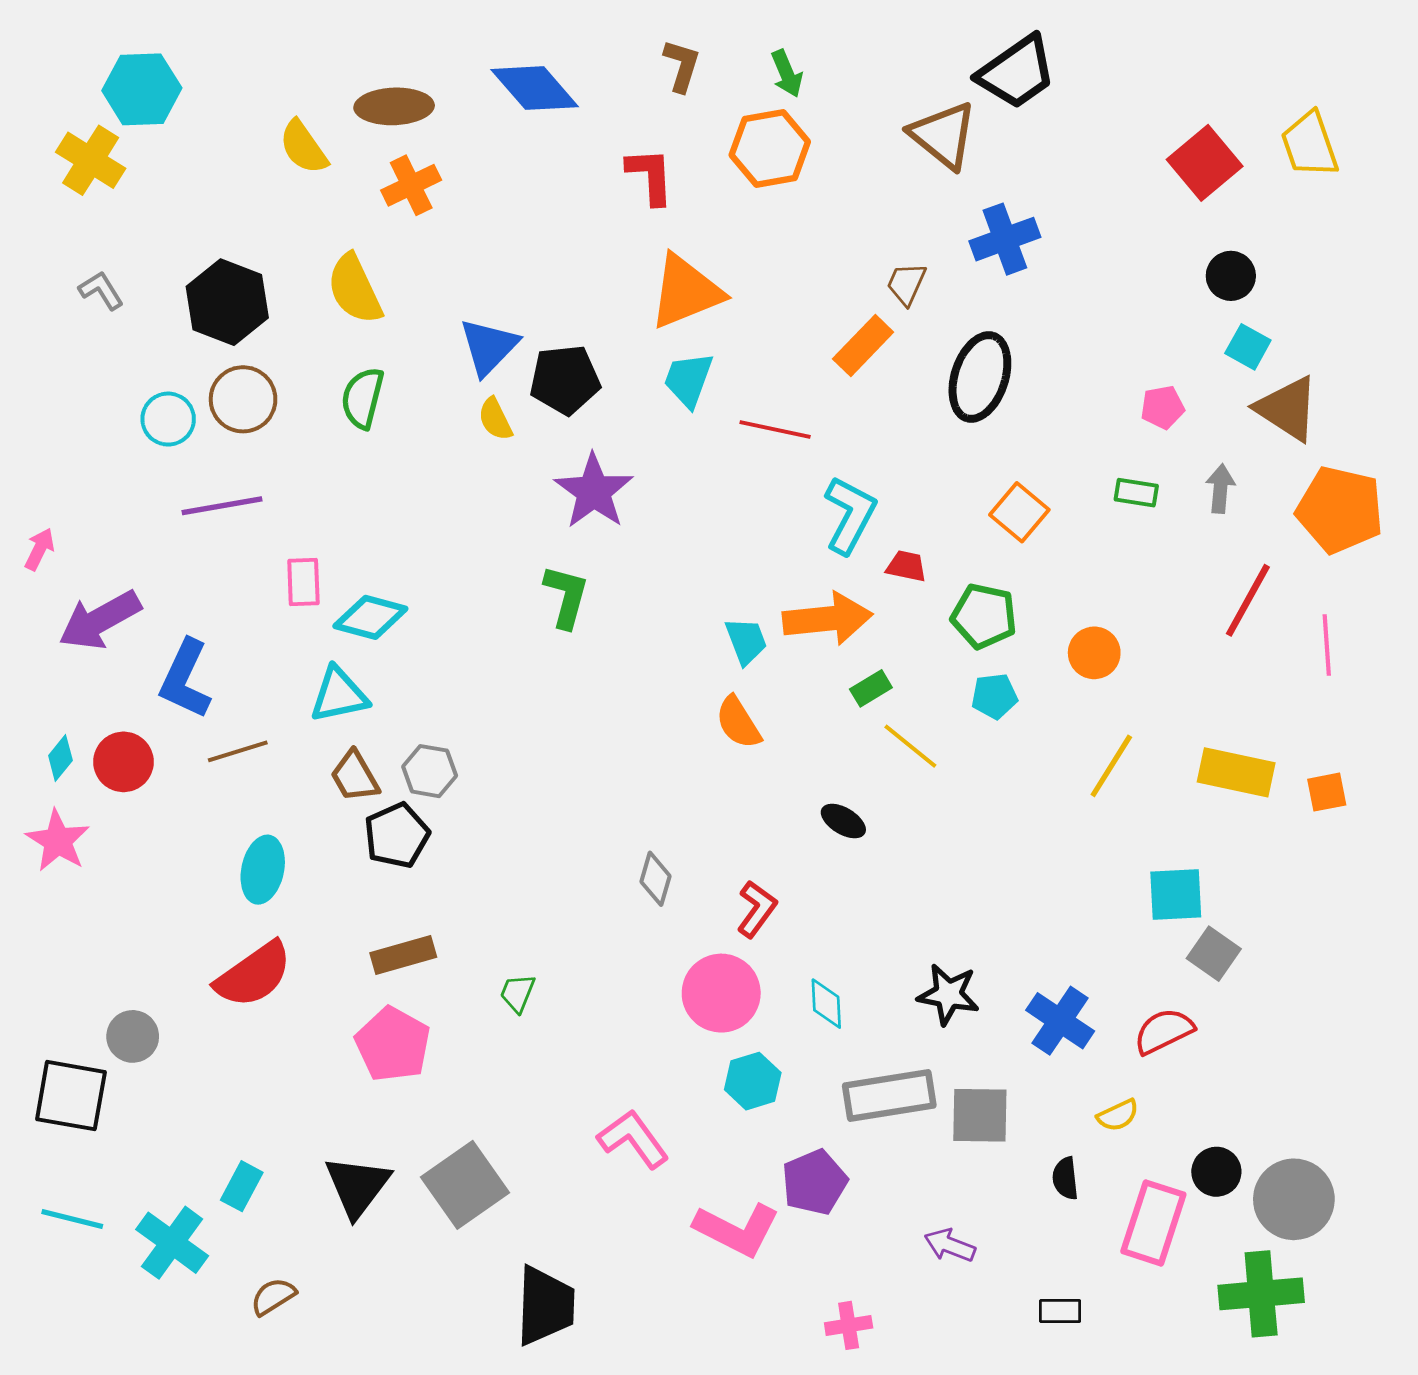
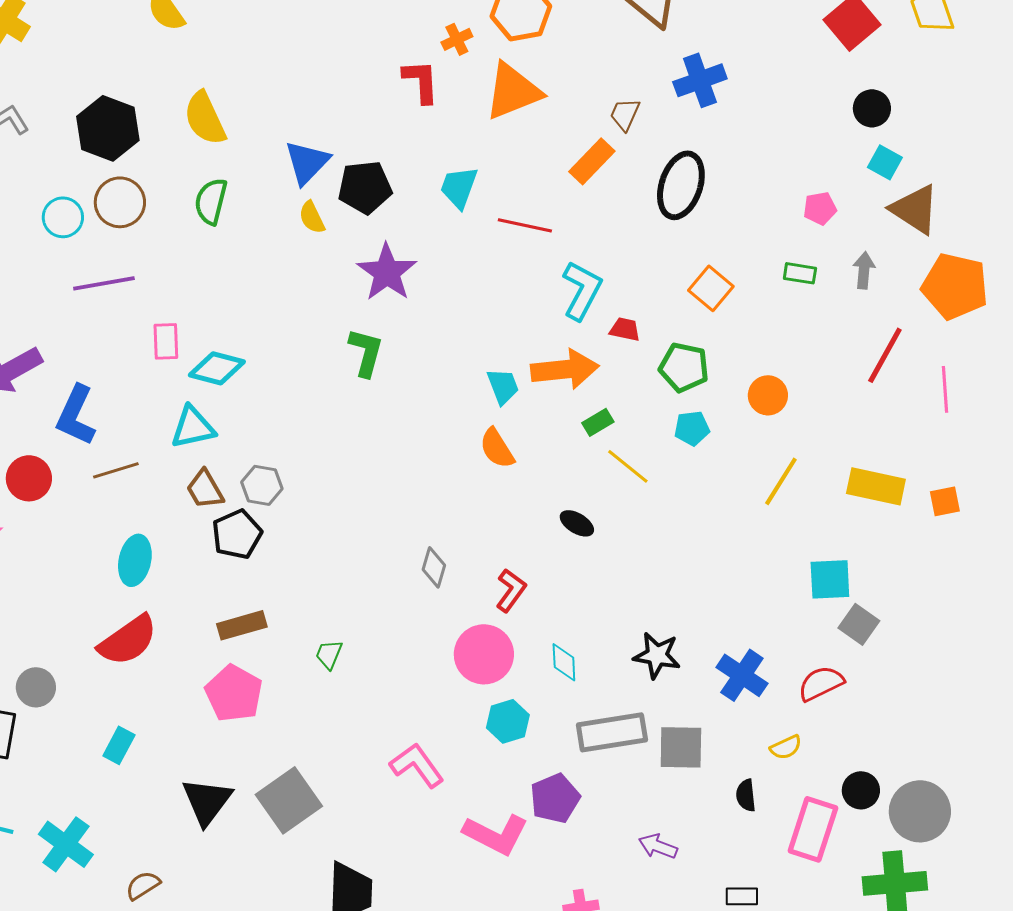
red L-shape: (650, 176) -> (421, 81), moved
orange cross: (411, 185) -> (457, 39), moved, size x0.7
orange triangle: (686, 292) -> (513, 91), moved
cyan rectangle: (242, 1186) -> (119, 745), moved

